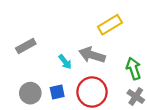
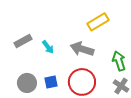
cyan arrow: (65, 62) -> (48, 47), moved

